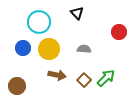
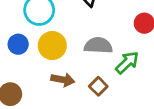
gray semicircle: (84, 49) -> (98, 46), size x1.5
green arrow: (106, 78) -> (127, 63), moved

